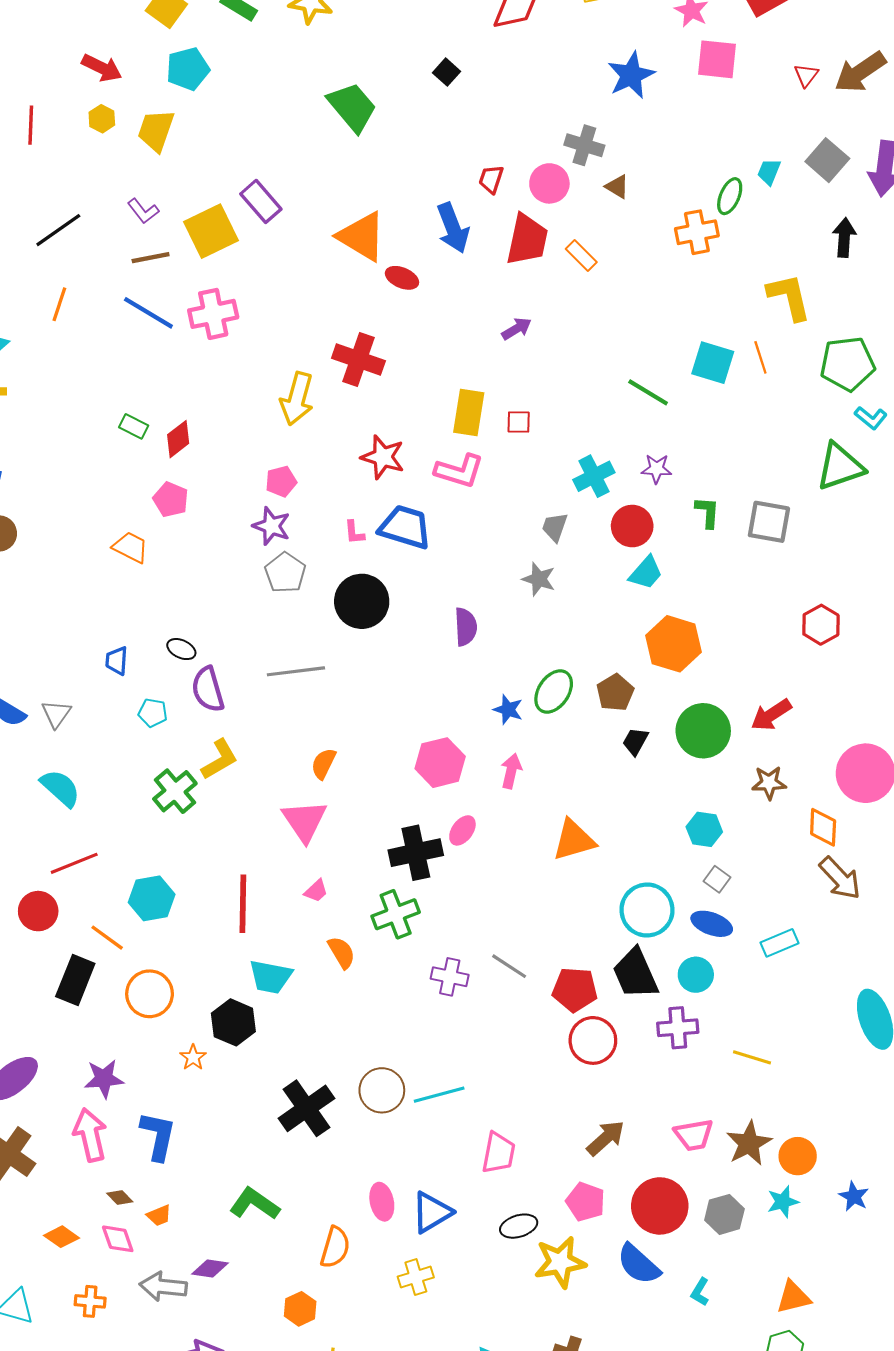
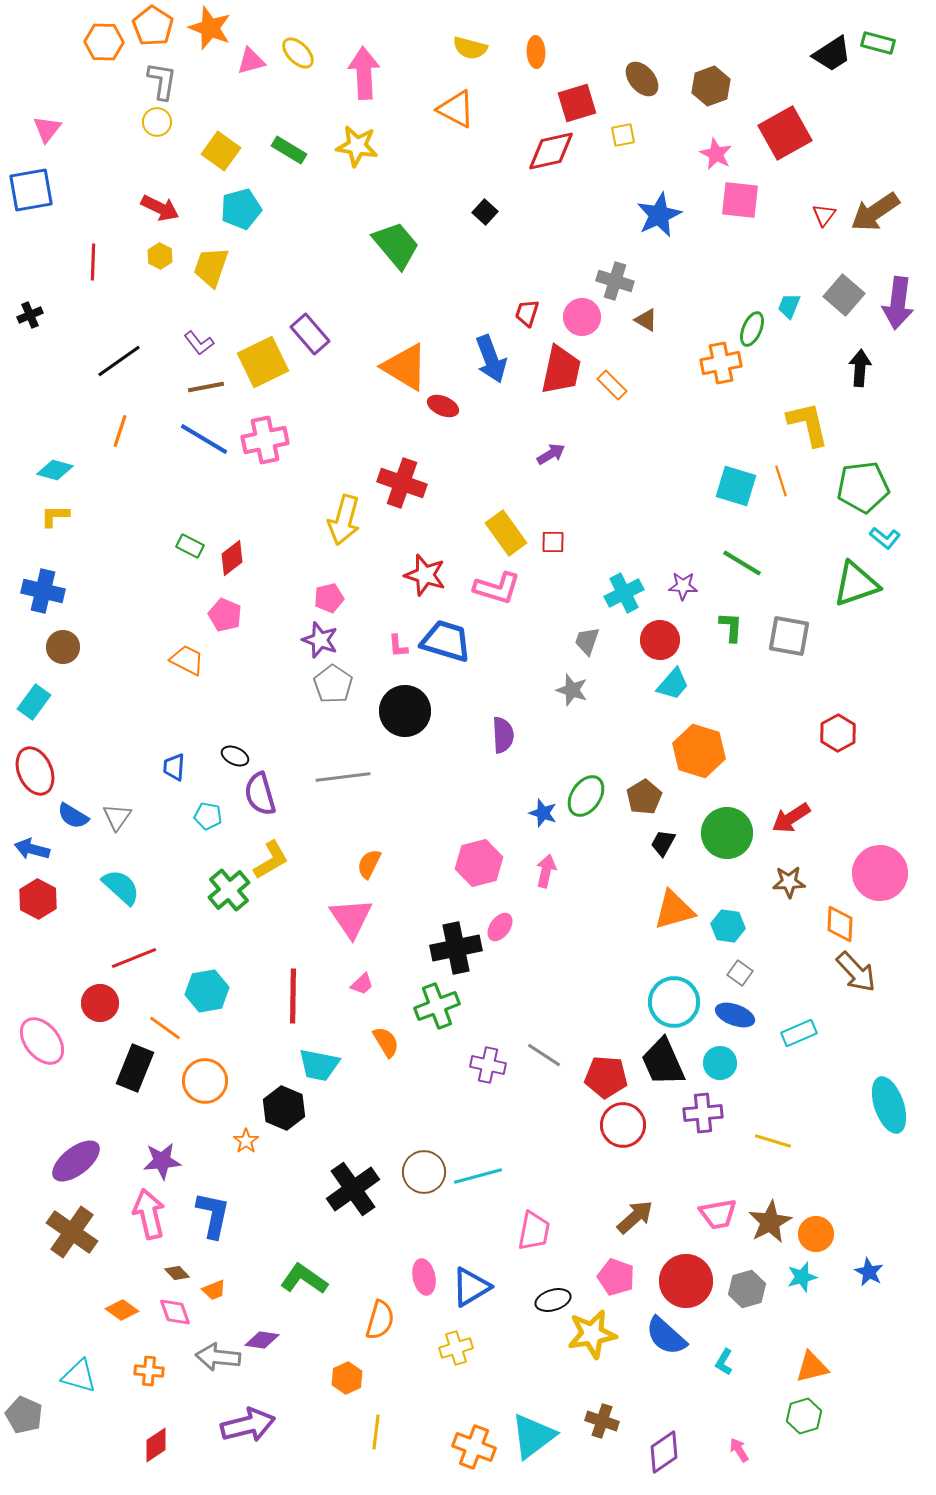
green line: (648, 392) -> (742, 563), moved
yellow rectangle: (469, 413) -> (506, 533), turned -45
orange triangle: (574, 840) -> (674, 910), moved

